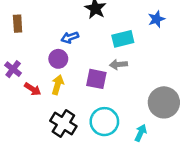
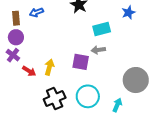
blue arrow: (70, 37) -> (36, 12), moved
purple circle: (58, 59) -> (16, 37), moved
black cross: (63, 123) -> (55, 99), turned 35

